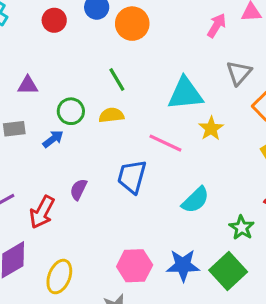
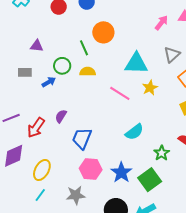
orange circle: (132, 24) -> (103, 32), moved
green line: (117, 79) -> (84, 48), moved
blue trapezoid: (132, 177) -> (82, 138), moved
blue star: (183, 265) -> (121, 172), turned 30

